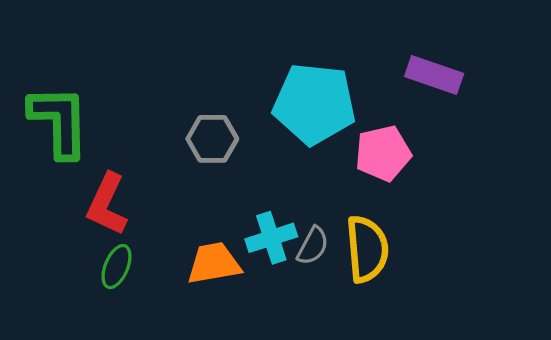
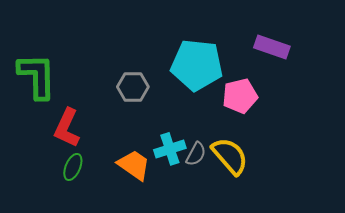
yellow semicircle: (367, 249) -> (230, 156), turned -36
orange trapezoid: (214, 263) -> (134, 165), turned 45

